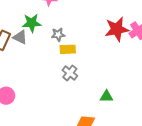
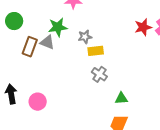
red star: (117, 29) -> (143, 27), size x0.7
green triangle: (106, 96) -> (121, 98), moved

